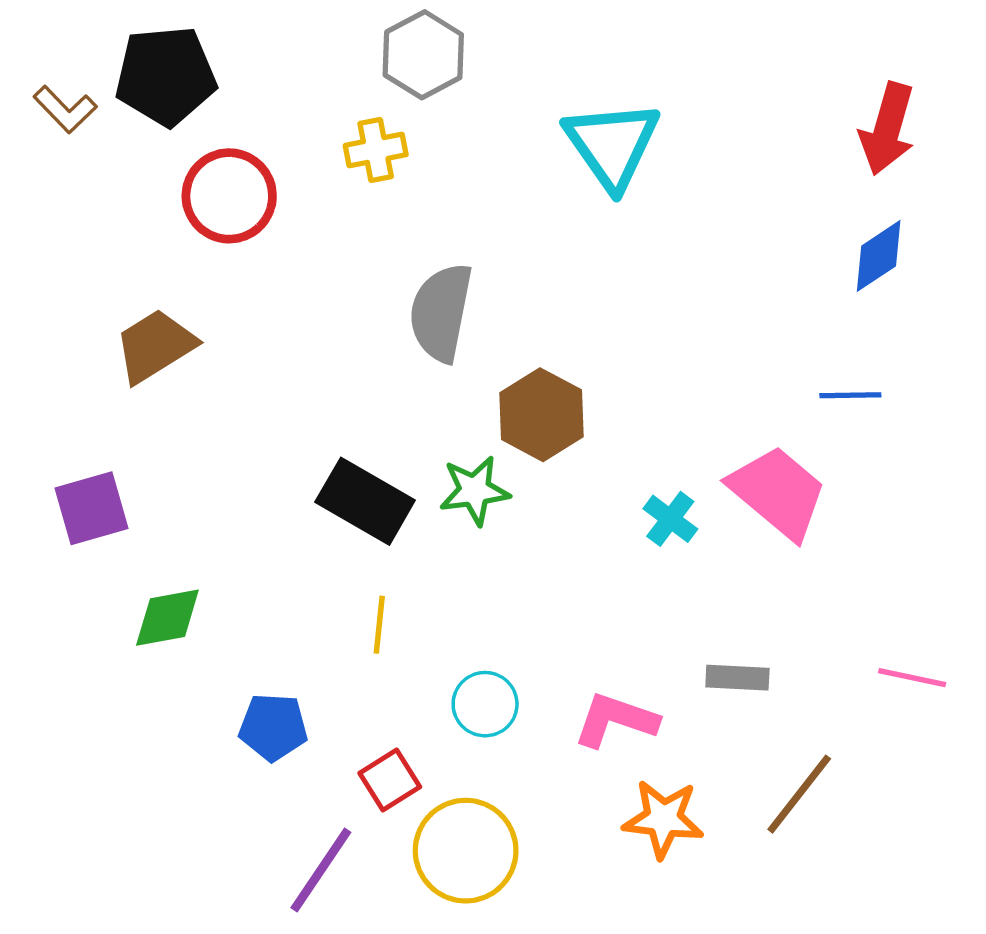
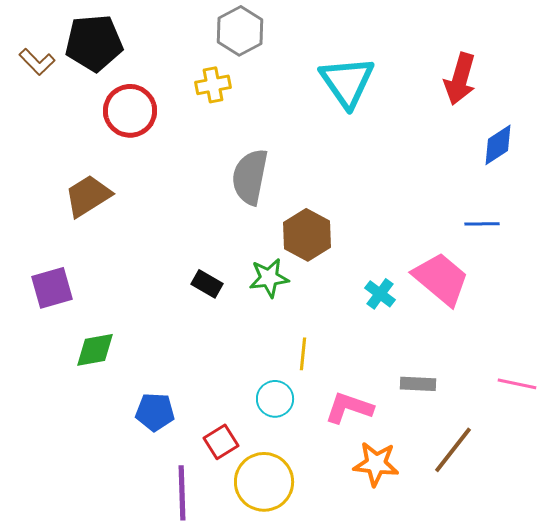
red arrow: (887, 129) -> (460, 79), moved
black rectangle: (365, 501) -> (207, 284), size x0.6
yellow line: (379, 625) -> (303, 354), moved
purple line: (321, 870) -> (182, 493), turned -36

